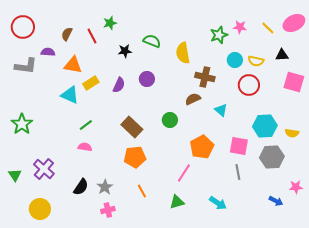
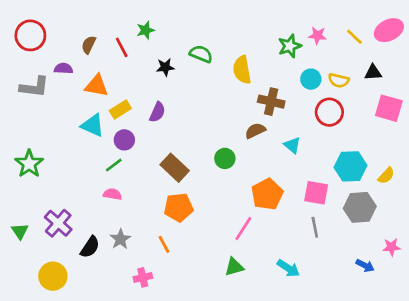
purple circle: (147, 79) -> (124, 140), moved
yellow semicircle: (292, 133) -> (386, 176), turned -56
black semicircle: (81, 187) -> (90, 247), moved
gray star: (105, 187) -> (120, 239), moved
orange line: (142, 191) -> (164, 244), moved

